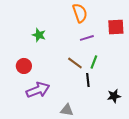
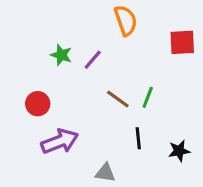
purple line: (87, 38) -> (93, 60), moved, turned -32
black line: (88, 80) -> (138, 138), moved

